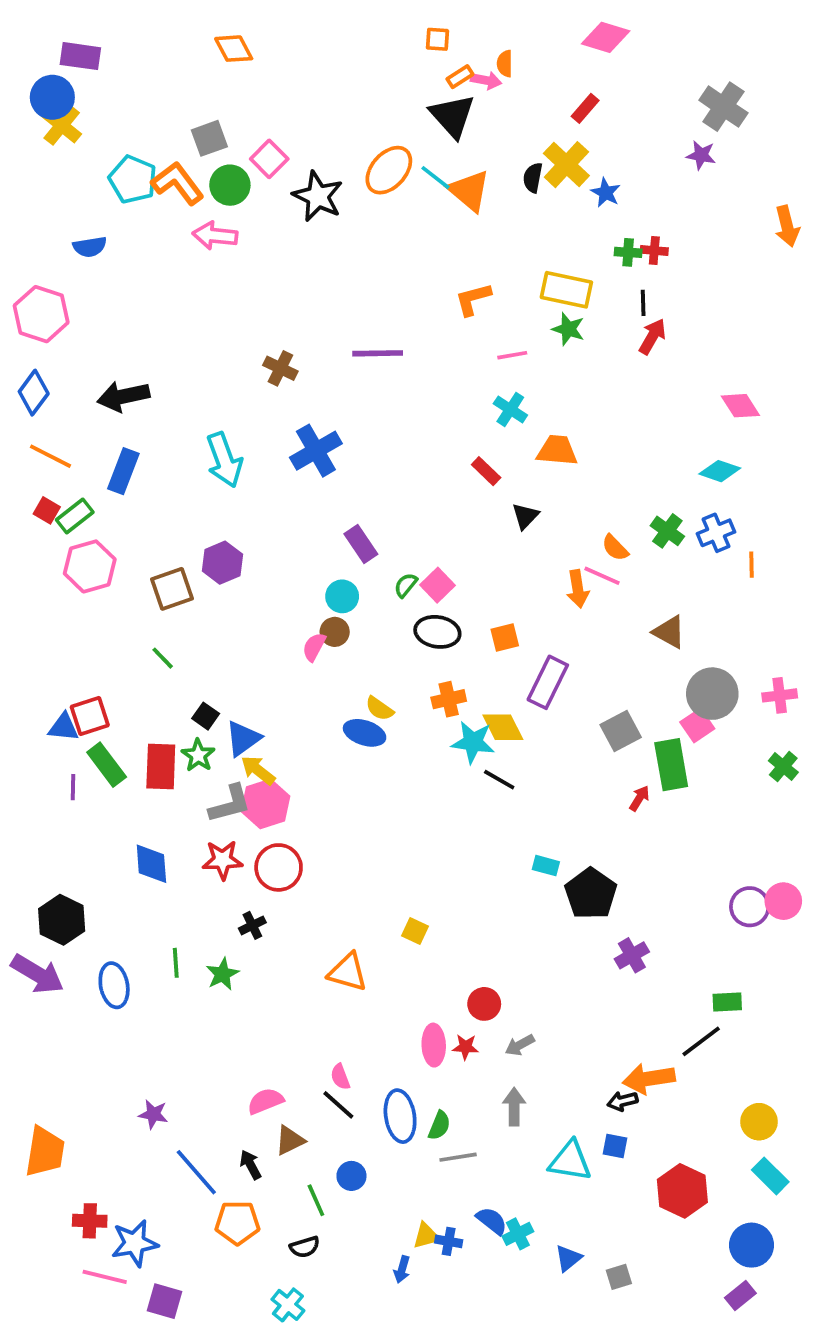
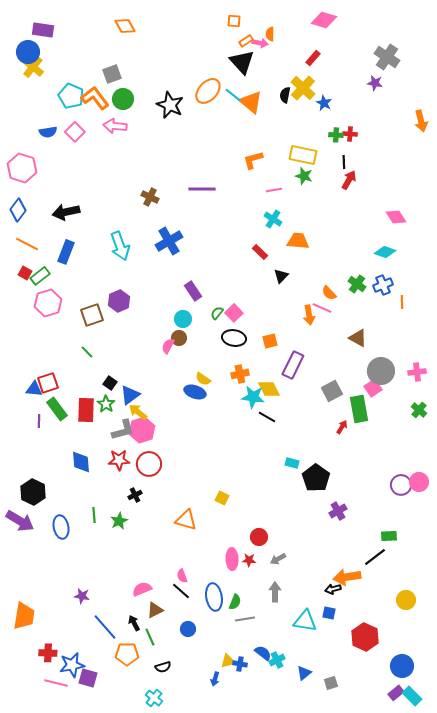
pink square: (269, 159) -> (75, 132), moved
cyan rectangle: (770, 1176) -> (412, 696), moved
green line: (316, 1200) -> (150, 637), moved
purple square: (165, 1301) -> (88, 678), moved

